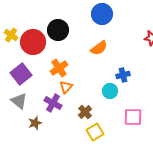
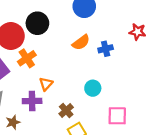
orange cross: (59, 68) -> (27, 58), moved
blue cross: (123, 75) -> (106, 49), moved
purple cross: (53, 103) -> (32, 101), turned -30

